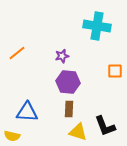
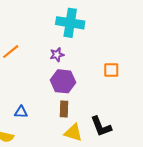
cyan cross: (97, 26) -> (70, 23), moved
blue triangle: (27, 112) -> (21, 112), size x0.6

